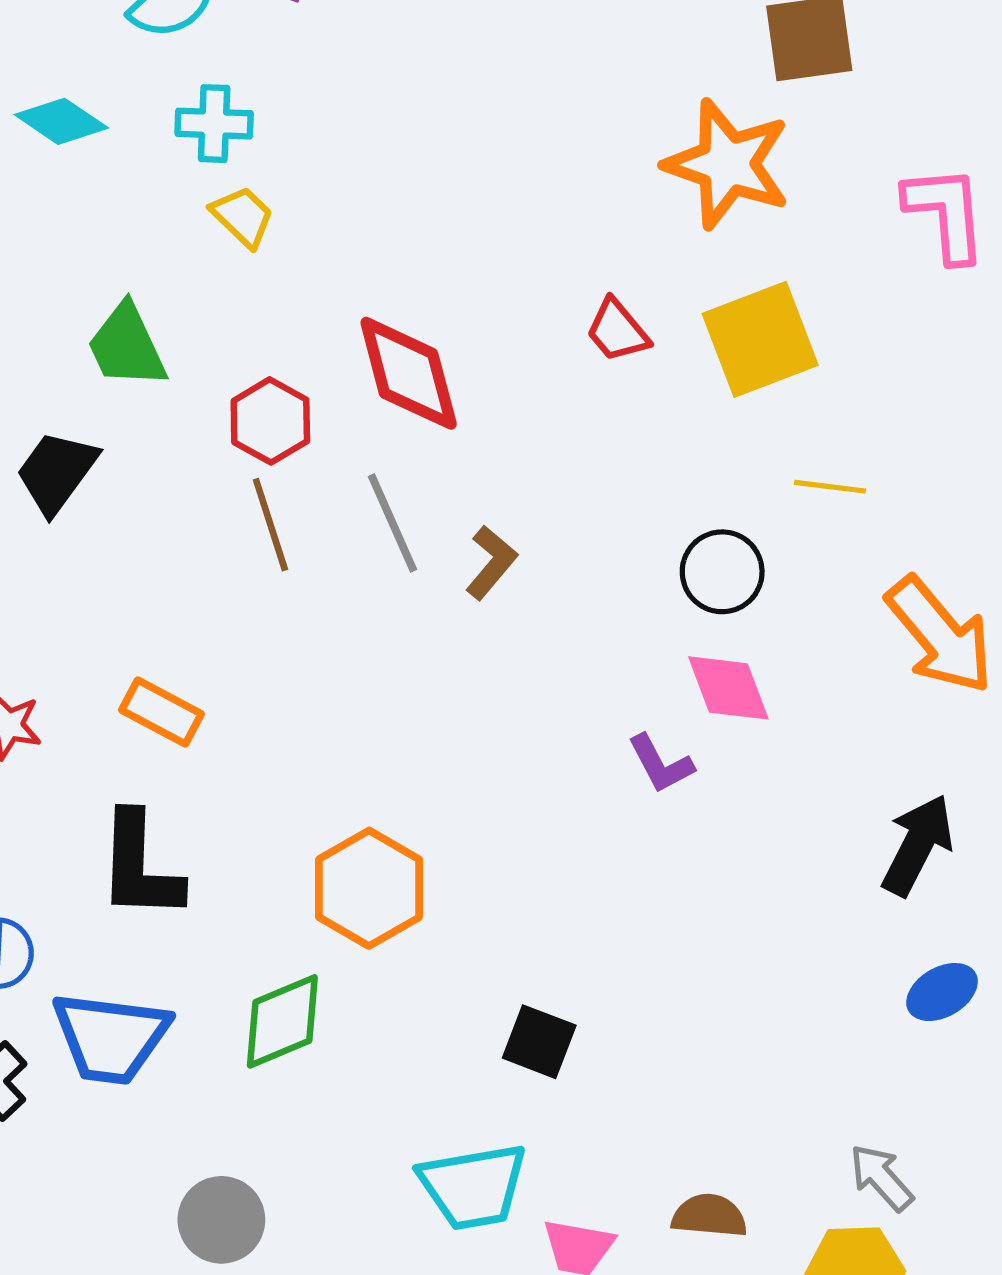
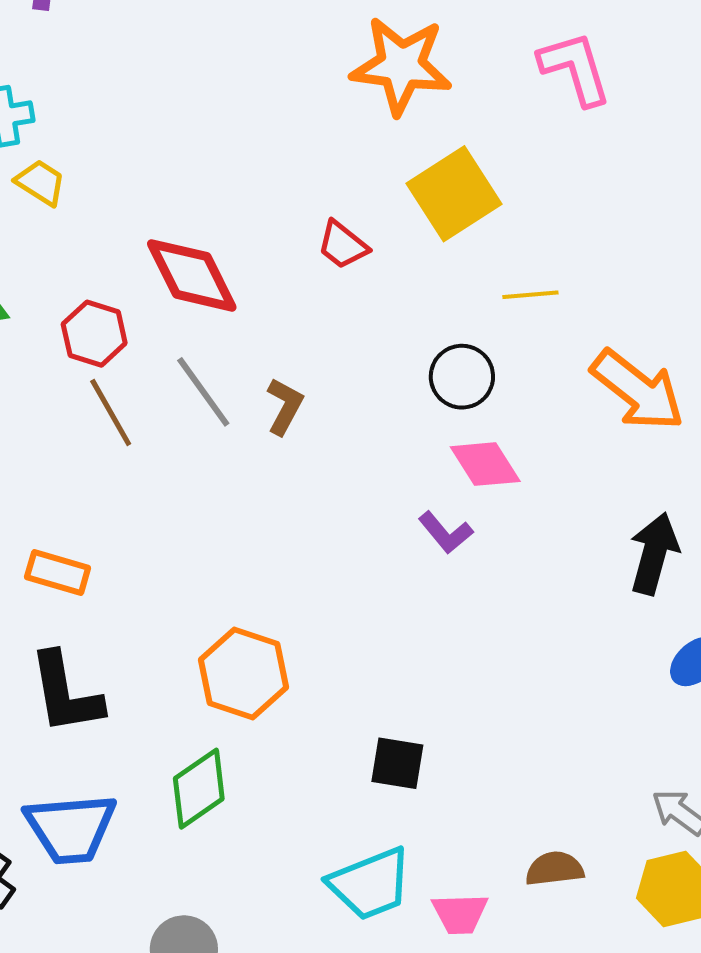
red trapezoid: (617, 331) -> (343, 245), moved

